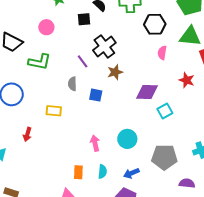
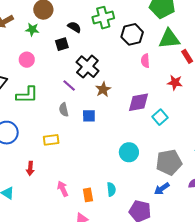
pink arrow: (95, 143) -> (63, 189), moved
blue arrow: (131, 173) -> (162, 189), moved

